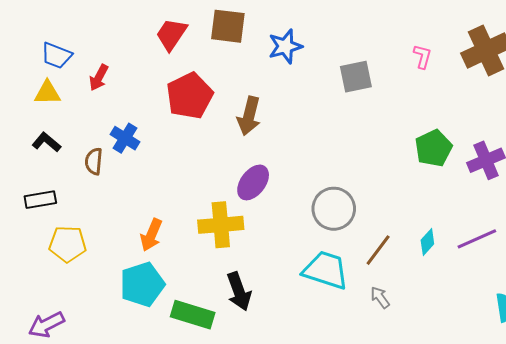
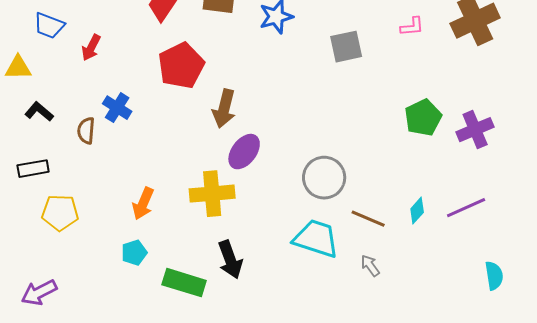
pink L-shape: (422, 56) -> (412, 27), turned 70
yellow triangle: (47, 93) -> (18, 68), moved
brown arrow: (249, 116) -> (224, 109), moved
brown line: (378, 250) -> (368, 219), turned 76
cyan pentagon: (142, 284) -> (134, 253), size x0.6

